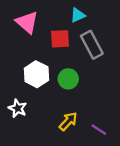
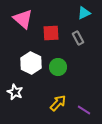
cyan triangle: (78, 15) -> (84, 13), moved
gray rectangle: (92, 45) -> (78, 38), size x0.6

